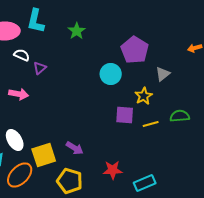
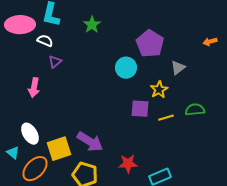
white semicircle: (22, 55) -> (45, 41), moved
pink arrow: (19, 94) -> (34, 88), turned 90
purple arrow: (75, 148) -> (90, 142), size x1.5

